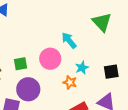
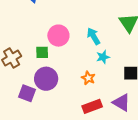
pink circle: (50, 59) -> (58, 36), moved
cyan star: (82, 68) -> (103, 57), moved

